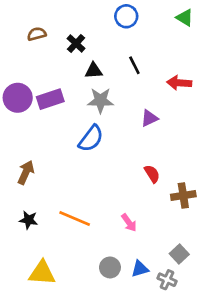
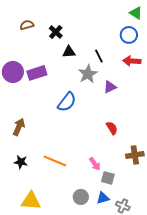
blue circle: (126, 16) -> (129, 35), moved
black line: (134, 65) -> (99, 56), moved
gray star: (100, 100) -> (88, 74), moved, turned -30
brown cross: (183, 196) -> (135, 155), moved
gray square: (179, 254) -> (108, 178), moved, turned -32

